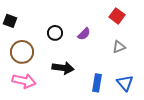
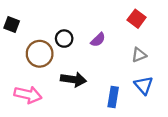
brown circle: (22, 52) -> (40, 54), moved
blue triangle: (125, 83) -> (144, 85), moved

